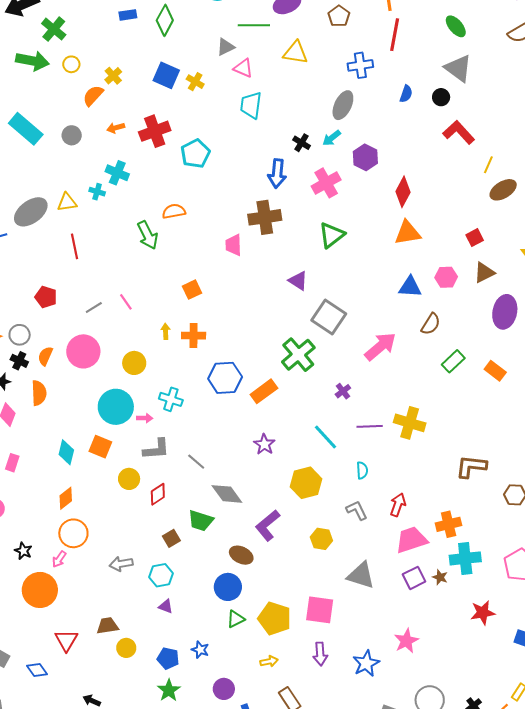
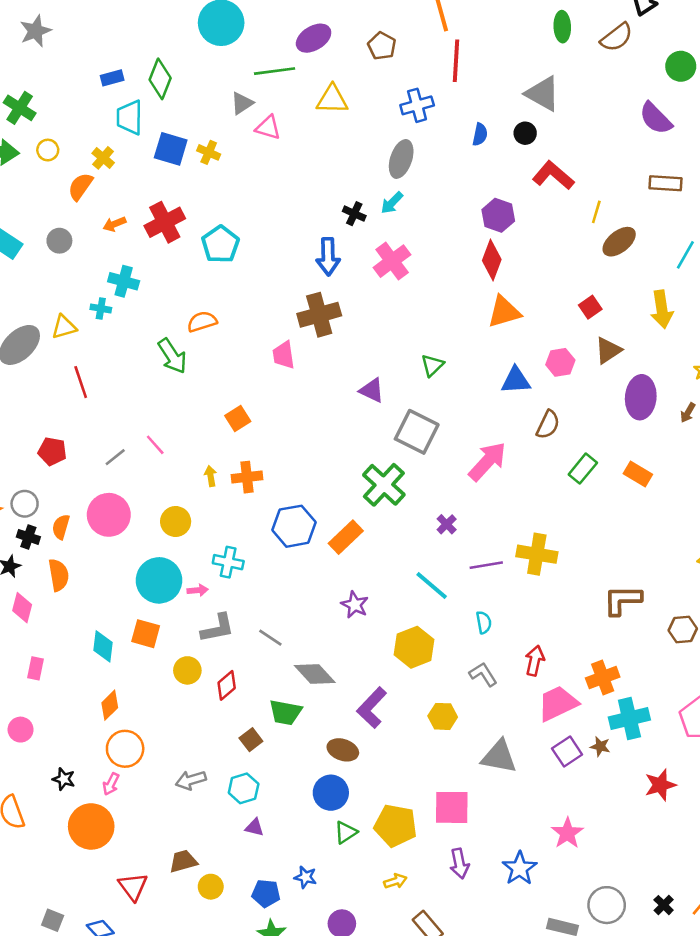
green ellipse: (456, 26) -> (562, 27), moved, turned 45
cyan trapezoid: (251, 105) -> (130, 117), moved
purple hexagon: (365, 157) -> (498, 215), moved
green triangle: (332, 235) -> (432, 365), moved, size x0.7

